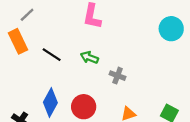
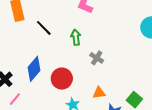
green arrow: (89, 57) -> (76, 37), turned 49

